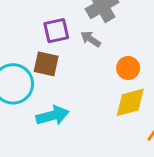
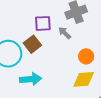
brown square: (46, 64) -> (32, 44), turned 30

